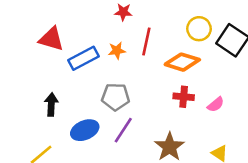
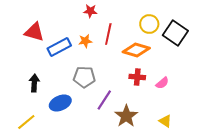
purple line: (123, 130) -> (104, 100), moved

